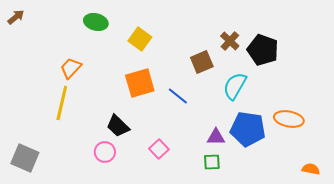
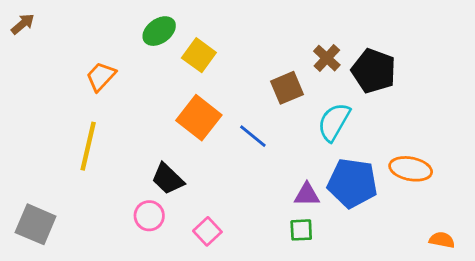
green ellipse: (96, 22) -> (159, 31), moved, turned -50
orange trapezoid: (71, 68) -> (101, 77), moved
orange square: (140, 83) -> (199, 118), turned -36
pink square: (159, 149) -> (207, 231), moved

